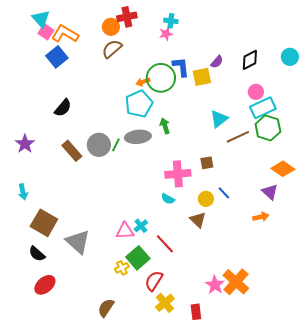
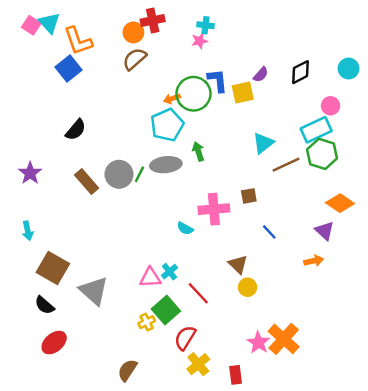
pink square: (46, 32) -> (31, 25), moved
orange L-shape: (65, 34) -> (78, 41), turned -140
pink circle: (256, 92) -> (330, 106), moved
cyan semicircle: (168, 199) -> (185, 228), moved
yellow circle: (206, 199) -> (248, 287), moved

